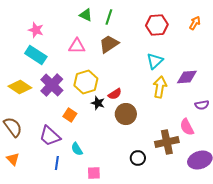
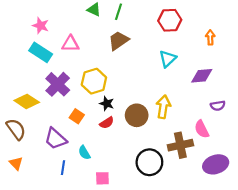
orange arrow: (195, 23) -> (210, 37), moved, turned -32
pink triangle: (77, 46) -> (70, 44), moved
yellow diamond: (20, 87) -> (27, 101), moved
yellow arrow: (160, 87) -> (163, 107), moved
red semicircle: (115, 94) -> (107, 123), moved
black circle: (138, 158) -> (149, 162), size x1.6

